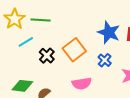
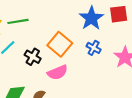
blue star: (109, 32) -> (91, 18), turned 30
pink semicircle: (82, 83) -> (57, 72), moved

